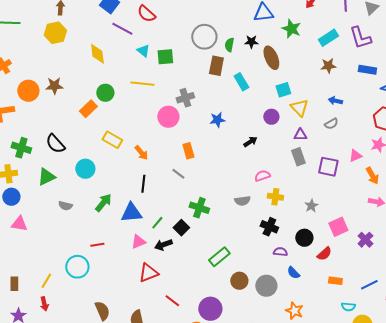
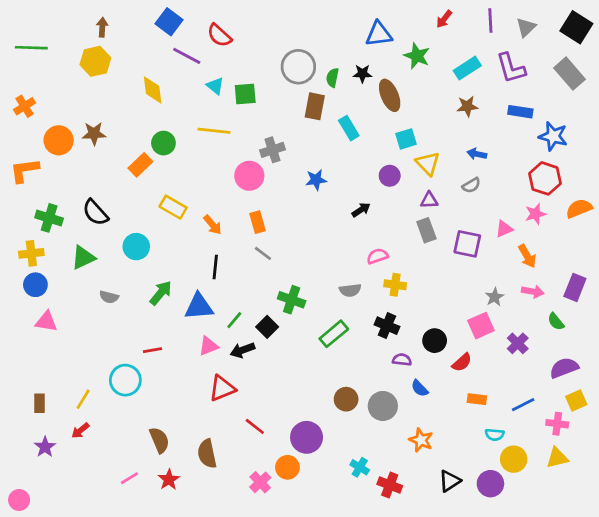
orange rectangle: (188, 151) -> (257, 222), moved
gray star: (311, 206) -> (495, 297), moved
green rectangle: (219, 257) -> (334, 334), moved
red arrow: (44, 304) -> (80, 431), turned 64

